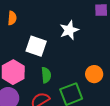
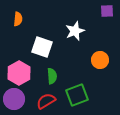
orange circle: (94, 74) -> (100, 60), moved

